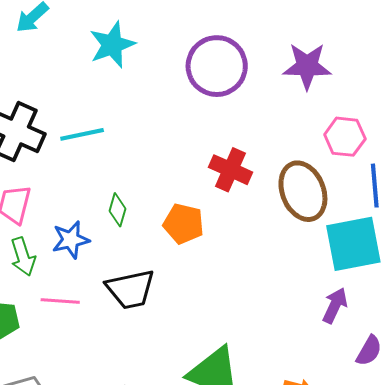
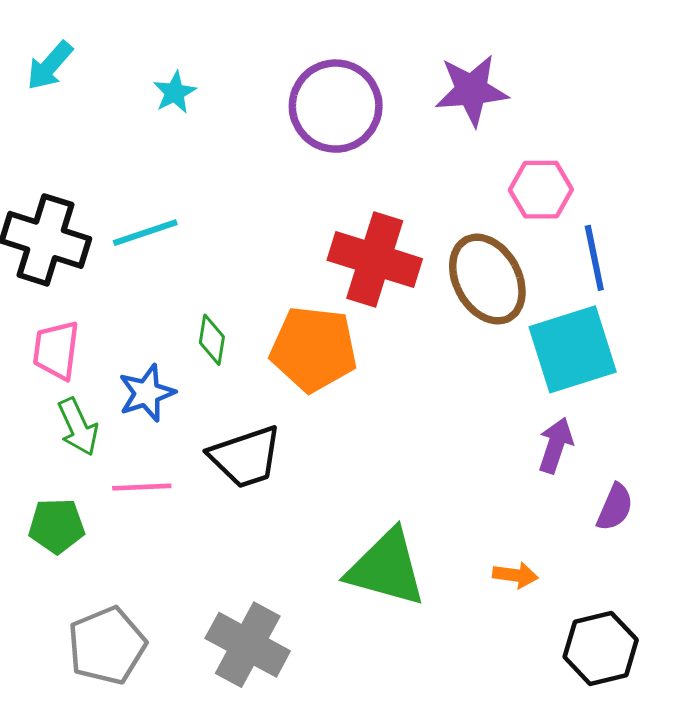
cyan star: (112, 45) -> (175, 92), size x0.6
red cross: (231, 170) -> (375, 259), size x1.4
orange pentagon: (184, 224) -> (314, 349), size x1.4

